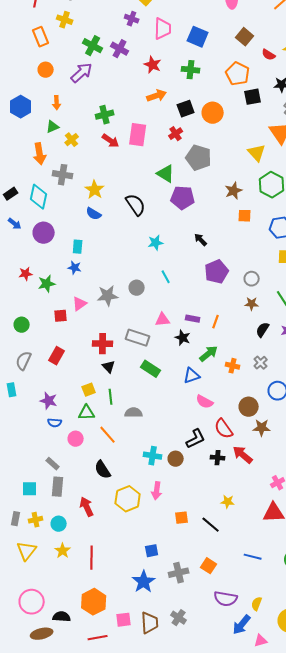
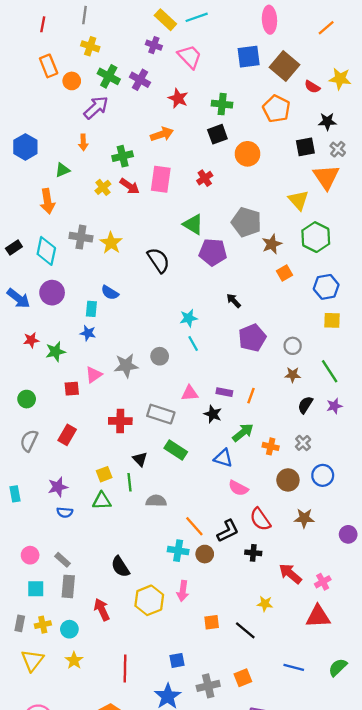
yellow cross: (65, 20) -> (90, 46), moved
pink trapezoid: (163, 29) -> (190, 57), turned -45
blue square: (198, 37) -> (249, 57), moved, turned -30
brown square: (245, 37) -> (285, 66), size x1.4
orange circle: (46, 70) -> (72, 81), moved
orange arrow: (157, 96) -> (162, 134), moved
black square: (253, 97) -> (305, 147), moved
orange arrow: (57, 103) -> (83, 142), moved
black square: (186, 109) -> (217, 134), moved
yellow cross: (72, 140) -> (103, 187), moved
gray pentagon: (199, 158) -> (246, 222), moved
gray cross: (63, 175) -> (81, 237), moved
blue semicircle: (94, 214) -> (110, 293), moved
orange square: (245, 216) -> (285, 273), turned -32
blue arrow: (15, 224) -> (19, 298), moved, size x1.5
cyan star: (156, 243) -> (189, 318), moved
black triangle: (109, 367) -> (140, 459), moved
blue triangle: (192, 376) -> (223, 458), turned 36
cyan rectangle: (12, 390) -> (15, 494), moved
purple star: (49, 401) -> (58, 487), turned -30
brown circle: (249, 407) -> (288, 480), moved
orange line: (108, 435) -> (194, 526), moved
pink circle: (76, 439) -> (30, 555), moved
red arrow: (243, 455) -> (290, 574), moved
red line: (92, 558) -> (125, 669), moved
orange square: (209, 566) -> (243, 678), turned 35

